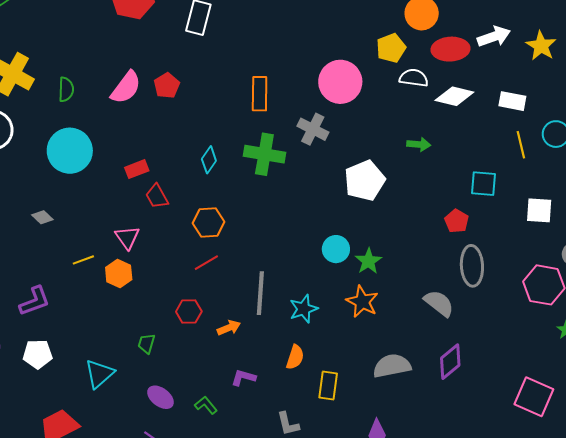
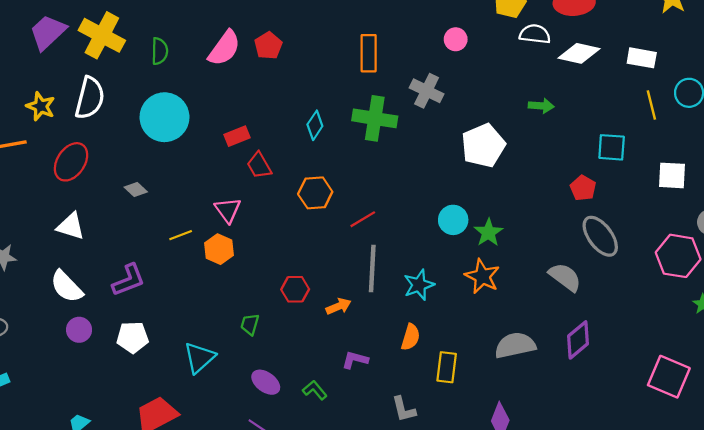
pink circle: (340, 82) -> (456, 39), size x0.5
red line: (206, 263) -> (363, 219), moved
gray ellipse: (472, 266) -> (600, 236), turned -33

